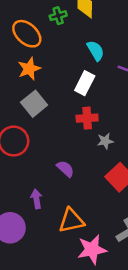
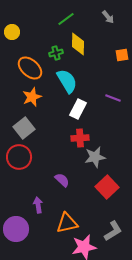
cyan semicircle: (96, 51) -> (67, 81), moved, size x1.4
gray square: (34, 104) -> (24, 128), moved
gray star: (105, 141) -> (95, 157), size x1.5

